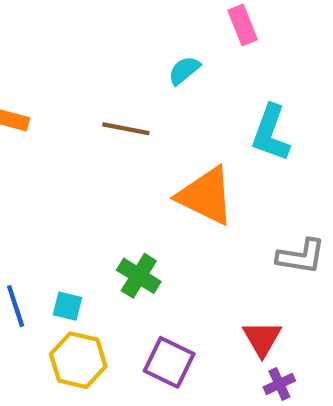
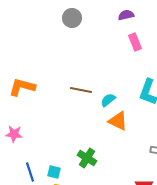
cyan semicircle: (184, 70) -> (108, 100), moved
orange triangle: (206, 196) -> (118, 121), size x0.7

